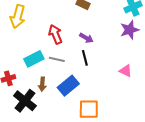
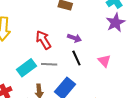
pink triangle: (126, 71) -> (104, 61), moved, turned 32

